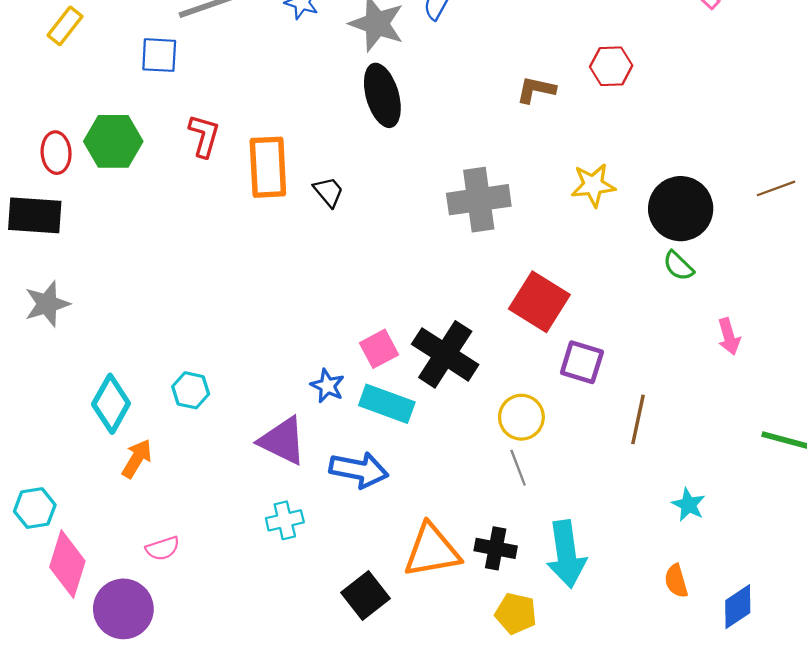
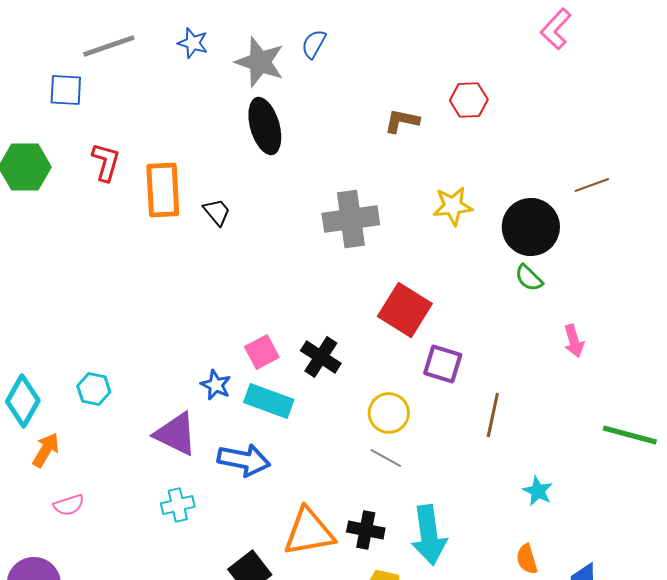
brown line: (776, 188) -> (592, 185), moved
black cross: (445, 354) -> (321, 357), size x0.7
gray line: (518, 468) -> (386, 458), turned -40
pink semicircle: (163, 548) -> (69, 505), moved

